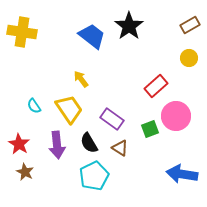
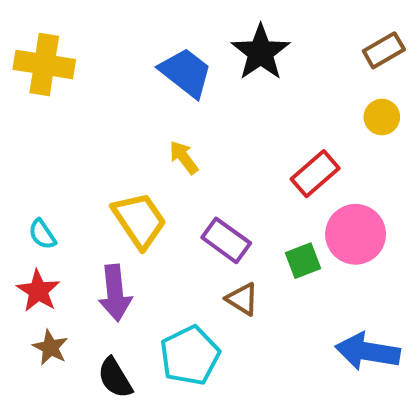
yellow arrow: (81, 79) -> (184, 157), moved
cyan semicircle: (34, 106) -> (42, 234), moved
black semicircle: (89, 143) -> (115, 378), moved

